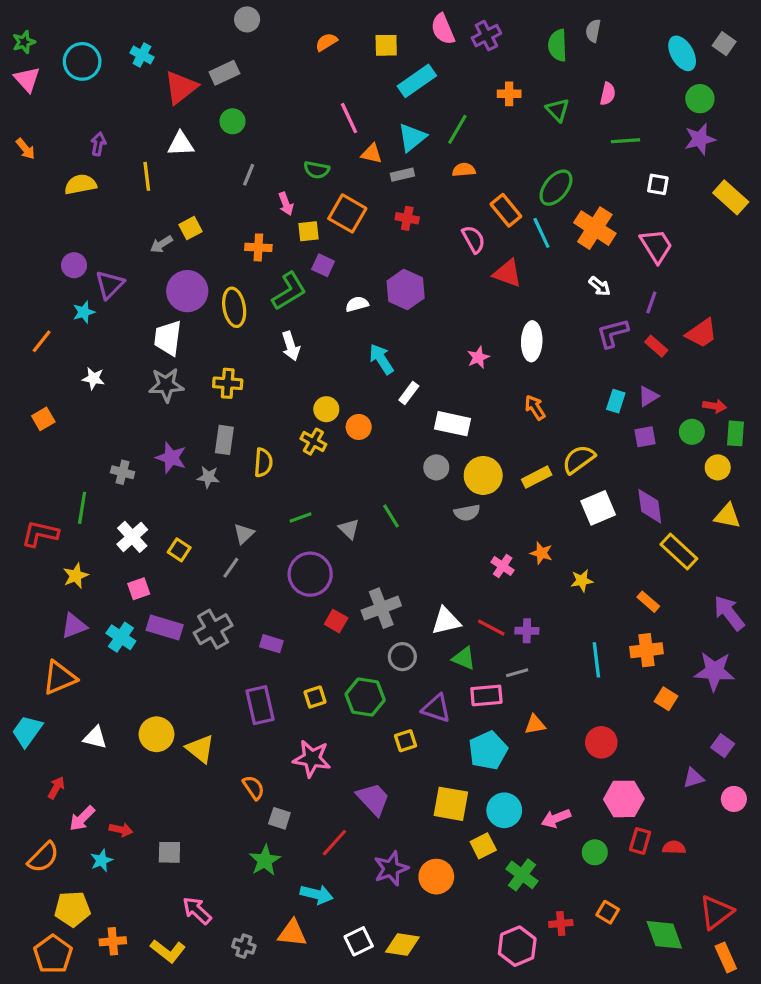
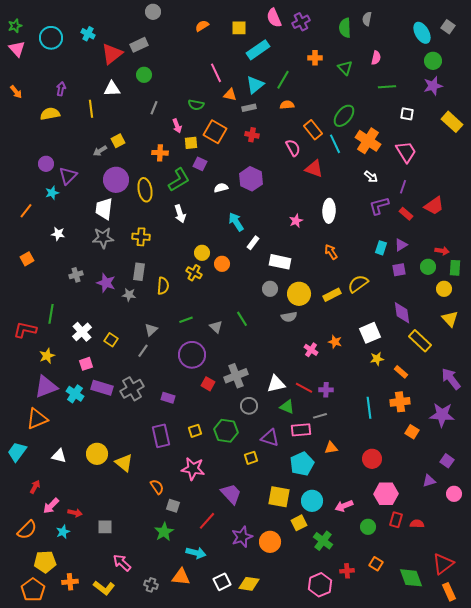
gray cross: (123, 472) -> (76, 275), moved, turned -32
white square: (598, 508) -> (370, 333), moved
yellow triangle: (727, 516) -> (450, 319), turned 36
yellow star: (582, 581) -> (377, 359), moved
purple triangle: (74, 626) -> (46, 387), size x1.4

